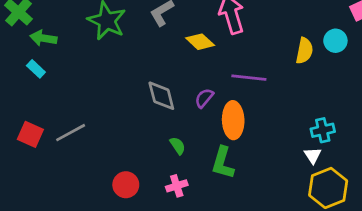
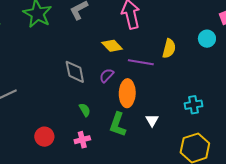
yellow diamond: (200, 42) -> (112, 46), moved
yellow semicircle: (304, 51) -> (169, 48), moved
white triangle: (313, 155) -> (152, 120), moved

